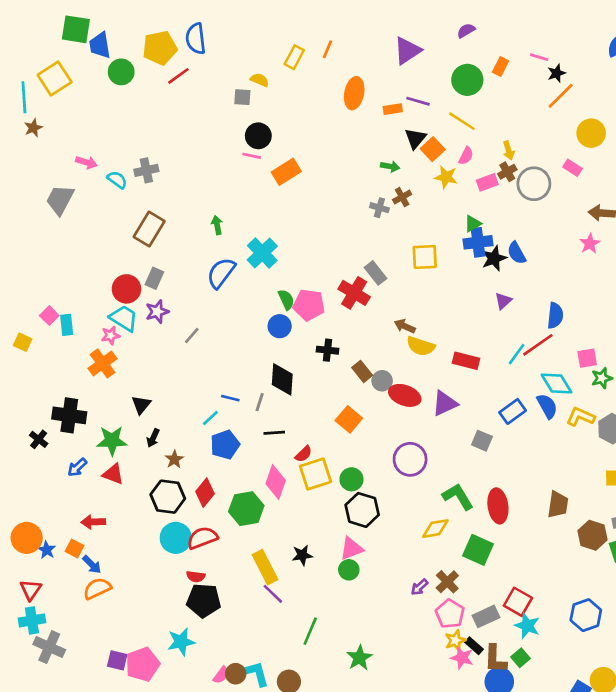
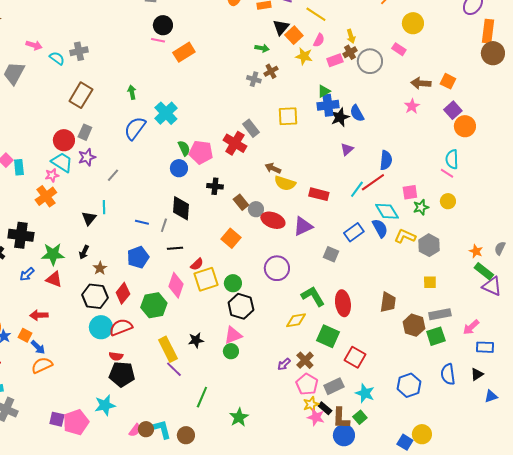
black triangle: (141, 405) -> (89, 218), moved
cyan line: (210, 418) -> (104, 207), moved, turned -48
red square: (518, 602) -> (355, 357), moved

